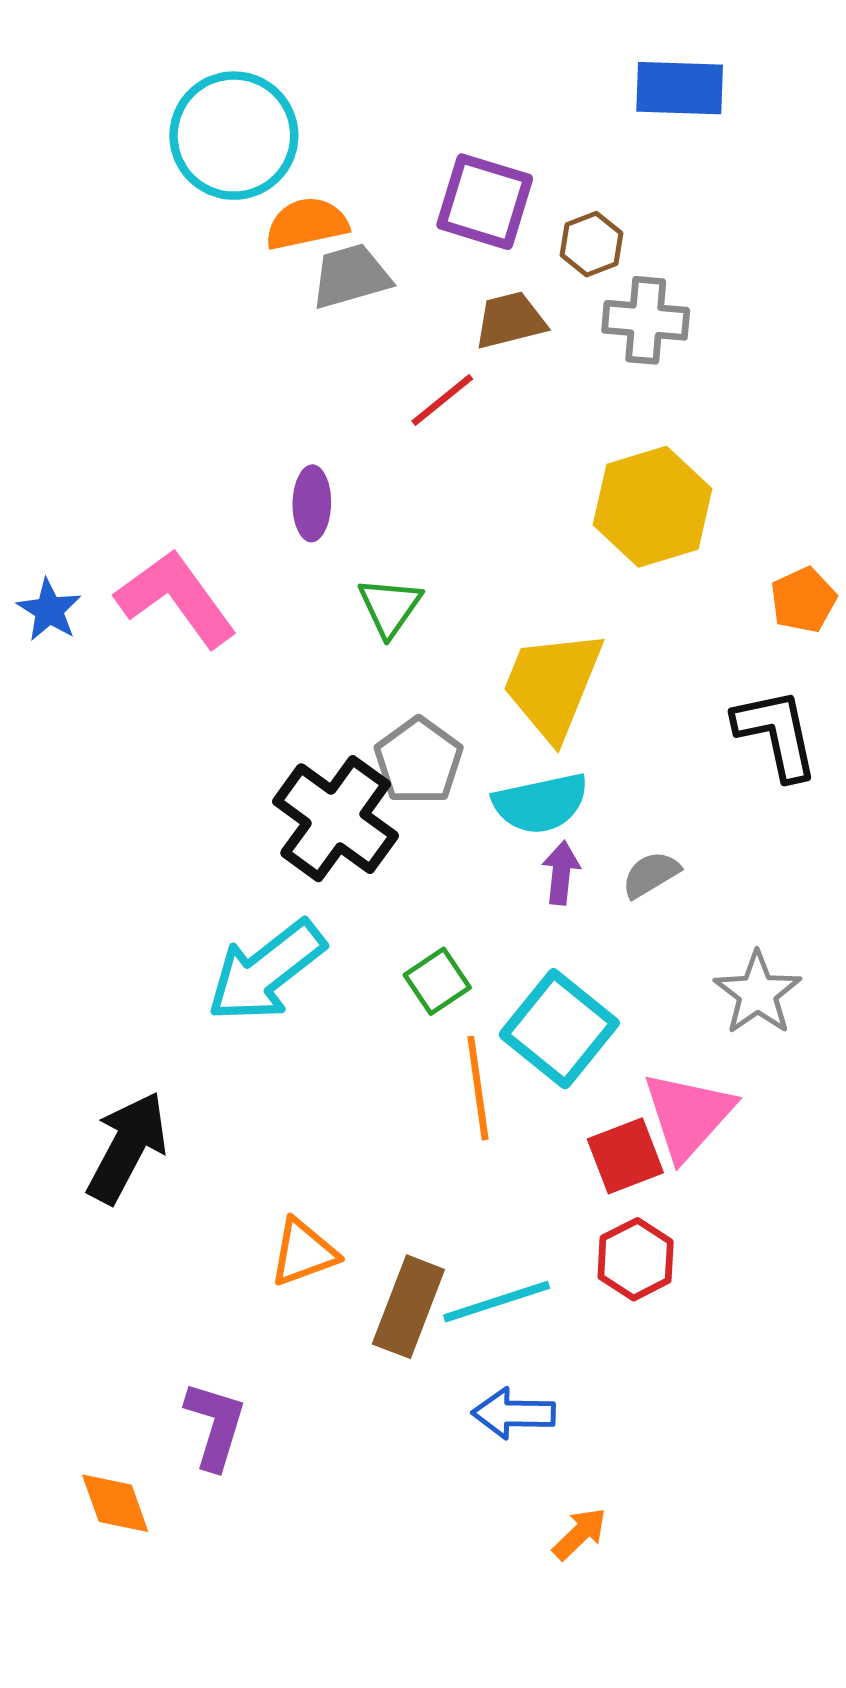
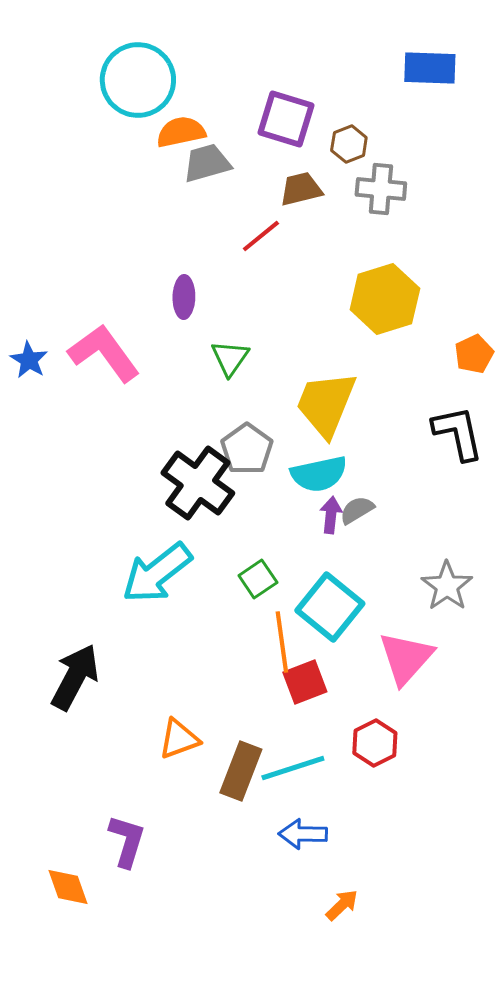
blue rectangle: (680, 88) -> (430, 68), moved
gray semicircle: (651, 875) -> (357, 510), moved
red square: (625, 1156) -> (305, 682), moved

